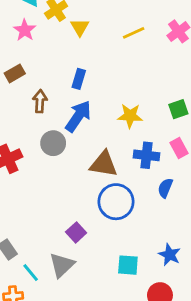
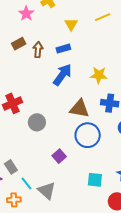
yellow triangle: (80, 27) -> (71, 24), moved
blue rectangle: (79, 79) -> (63, 49), turned 56
brown arrow: (40, 101) -> (38, 50), moved
gray circle: (53, 143) -> (37, 122), moved
gray triangle: (62, 265) -> (47, 191), moved, turned -36

